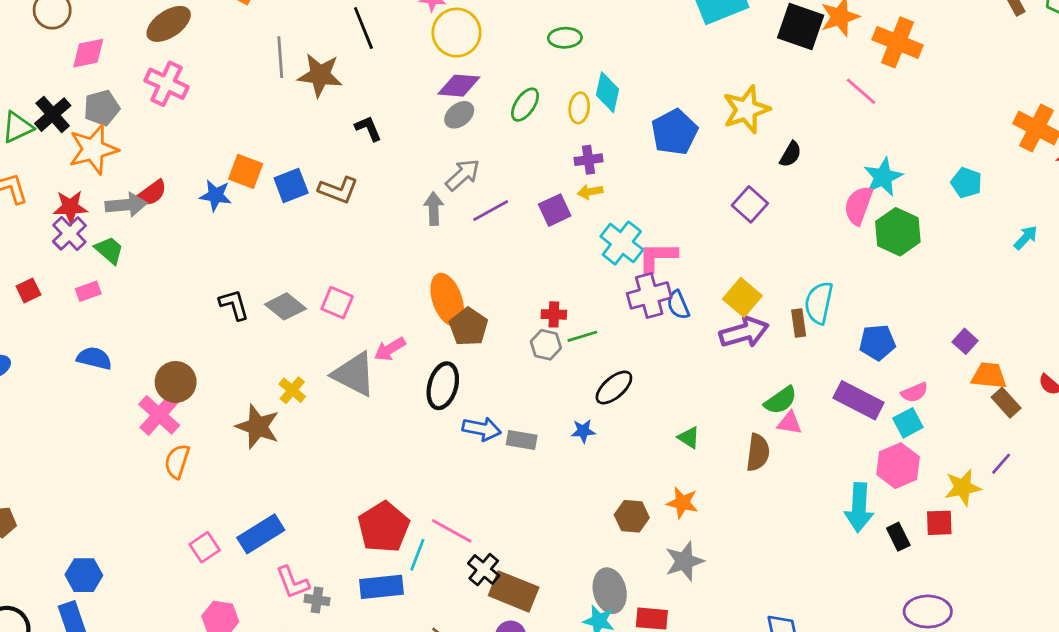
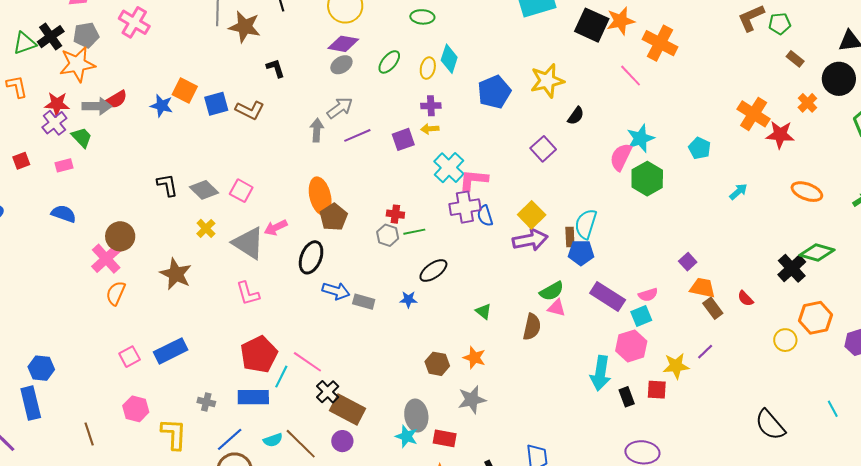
blue pentagon: (877, 342) -> (581, 253), moved
yellow cross: (292, 390) -> (206, 228), moved
pink L-shape: (293, 582) -> (248, 293), moved

